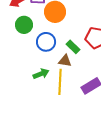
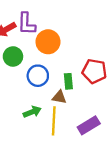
green rectangle: (73, 47) -> (68, 81), turned 40

